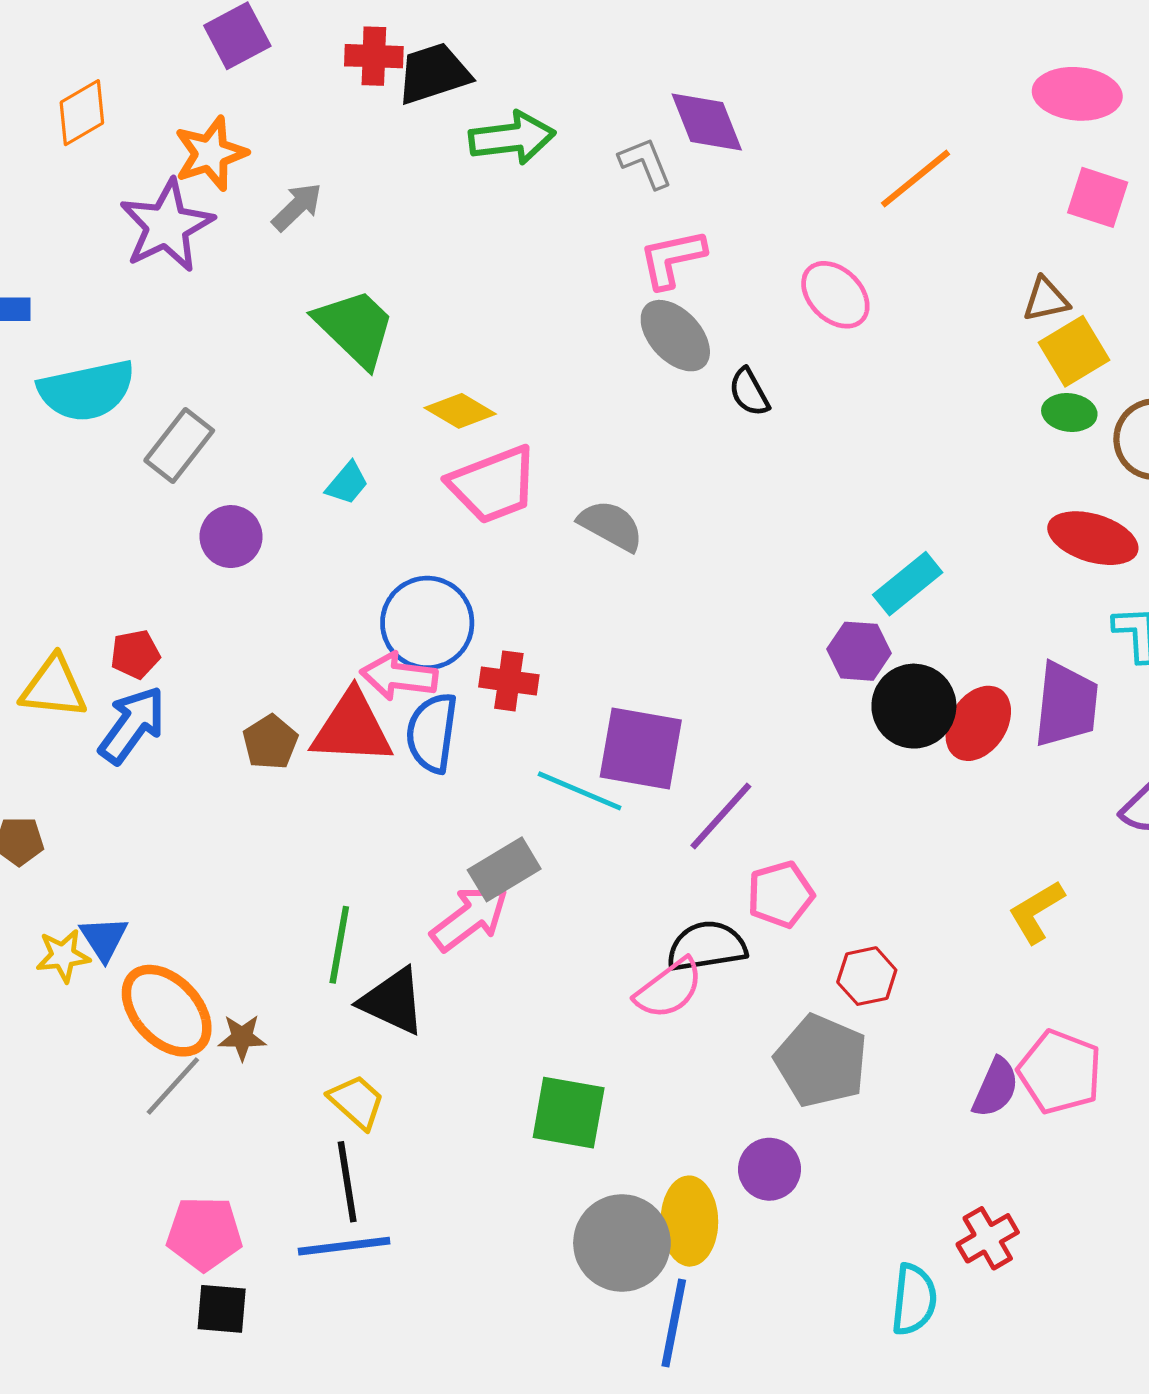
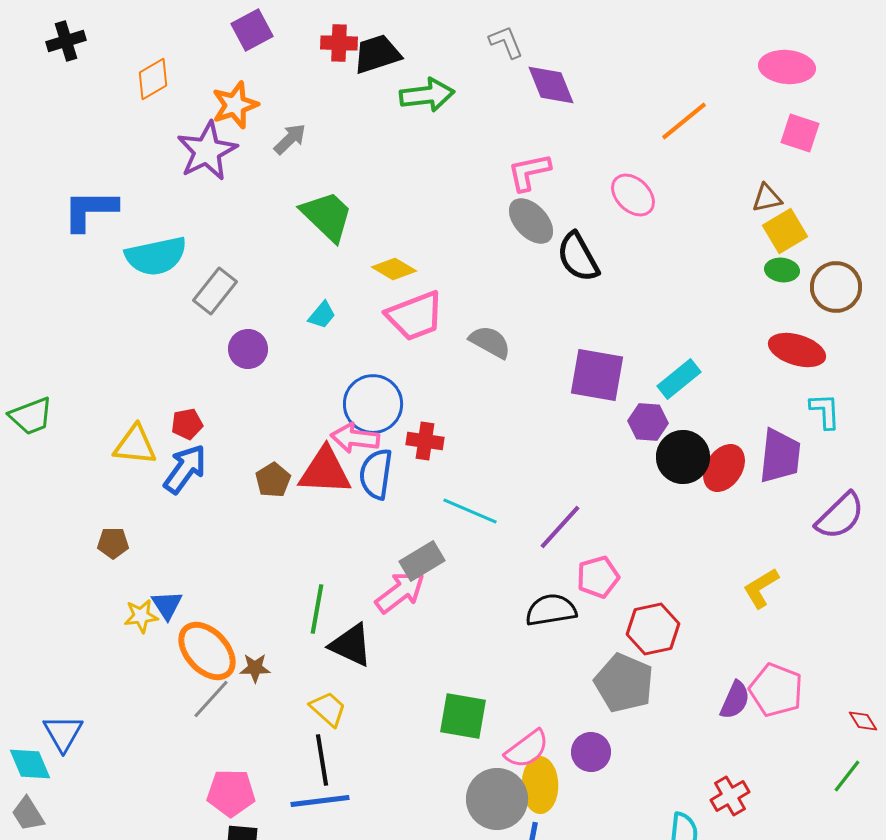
gray L-shape: (645, 163) -> (506, 42), moved
black semicircle: (749, 392) -> (578, 257), size x1.6
purple square: (641, 748) -> (597, 375), moved
red hexagon: (867, 976) -> (653, 629), size x1.4
pink semicircle: (669, 989) -> (527, 749), moved

